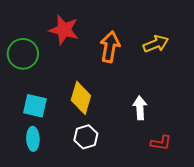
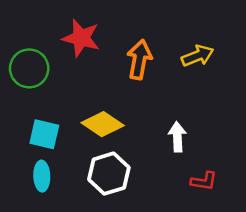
yellow diamond: (81, 98) -> (103, 124), turned -72
white hexagon: (86, 137) -> (109, 174), size x1.4

